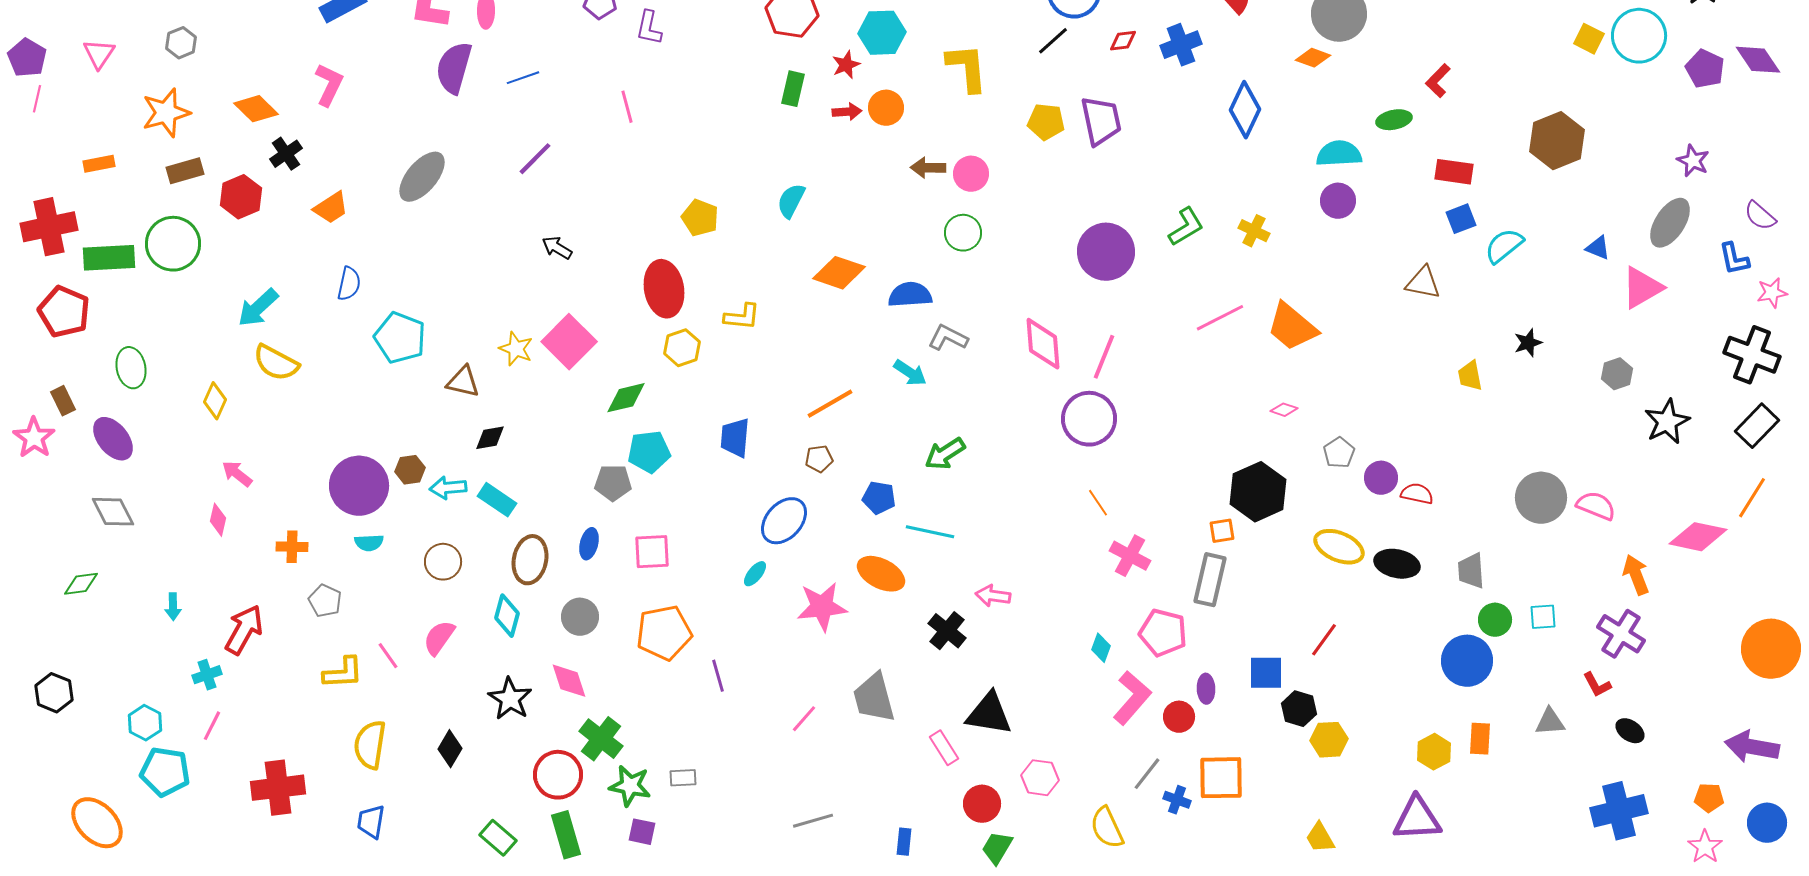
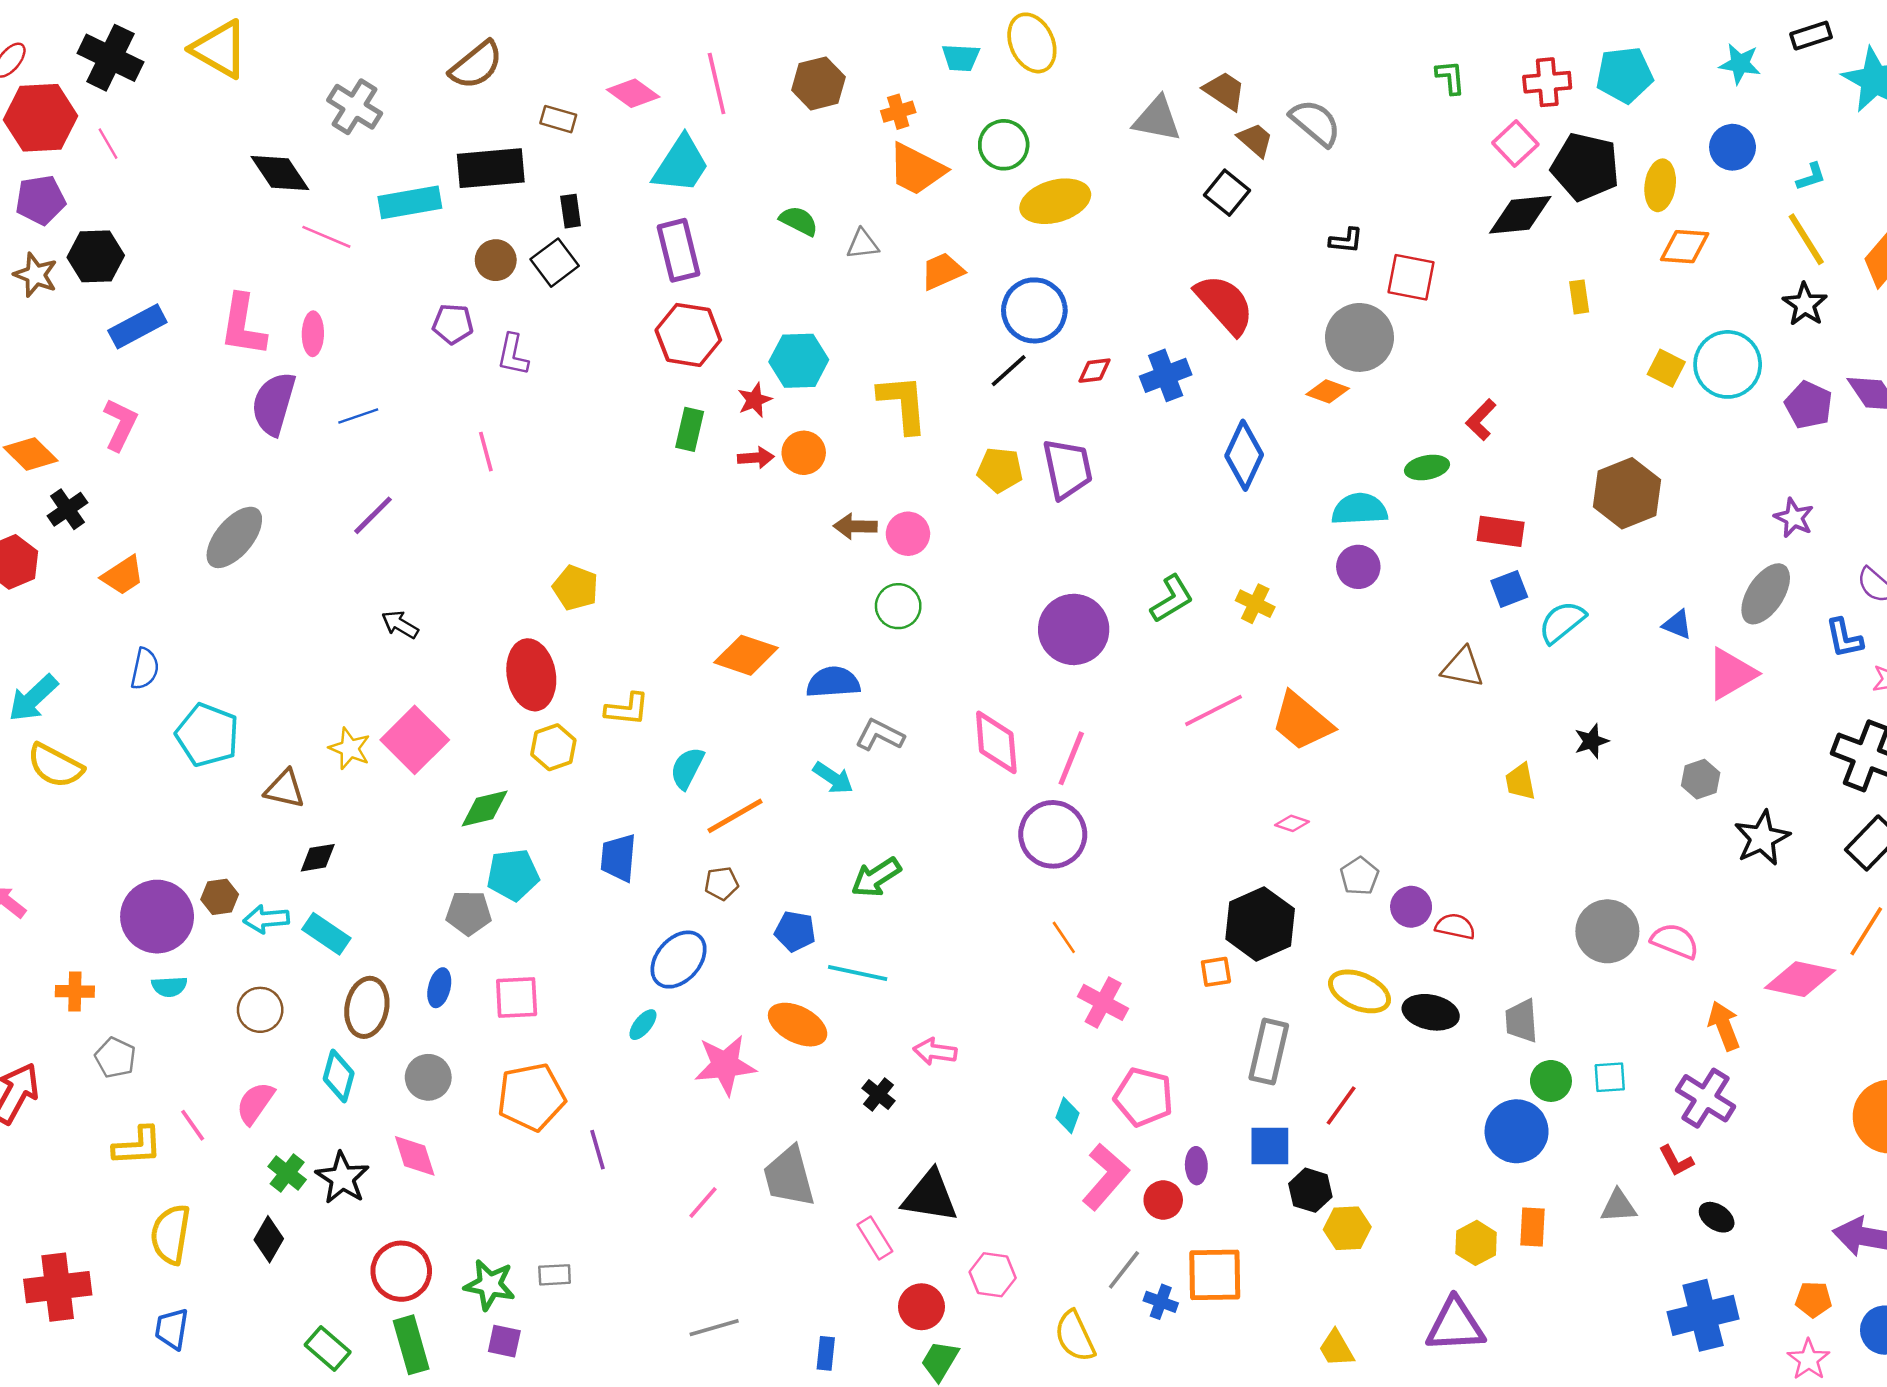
cyan semicircle: (791, 201) -> (687, 768), moved
gray rectangle: (1210, 580) -> (1269, 1052), moved
black cross: (947, 631) -> (879, 1094), size x0.7
green cross: (601, 739) -> (287, 1173), moved, size x0.7

